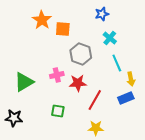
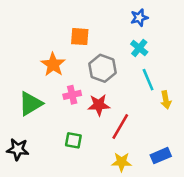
blue star: (102, 14) -> (139, 18), moved
orange star: (42, 20) -> (53, 64), moved
blue rectangle: (126, 98) -> (161, 156), moved

